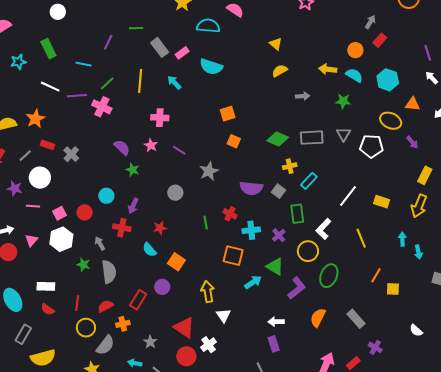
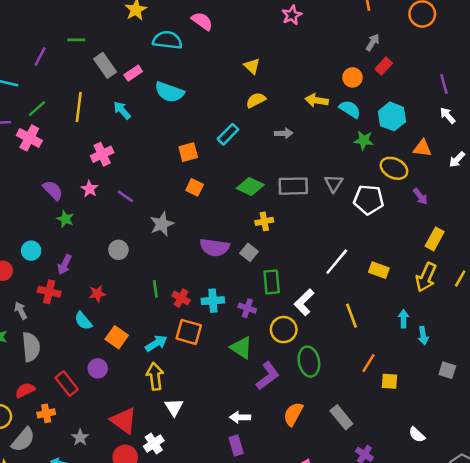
green star: (343, 101) -> (364, 140), moved
pink cross: (160, 118) -> (102, 154), turned -30
cyan rectangle: (309, 181) -> (228, 134), moved
red cross: (230, 214) -> (181, 298), moved
purple cross: (279, 235) -> (247, 308), turned -32
green ellipse: (329, 276) -> (309, 362), turned -35
cyan arrow: (253, 282) -> (156, 343), moved
red rectangle: (138, 300) -> (67, 384), turned -72

